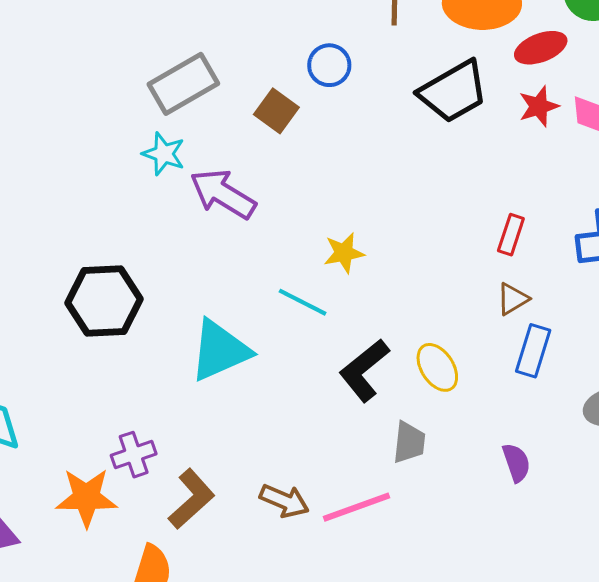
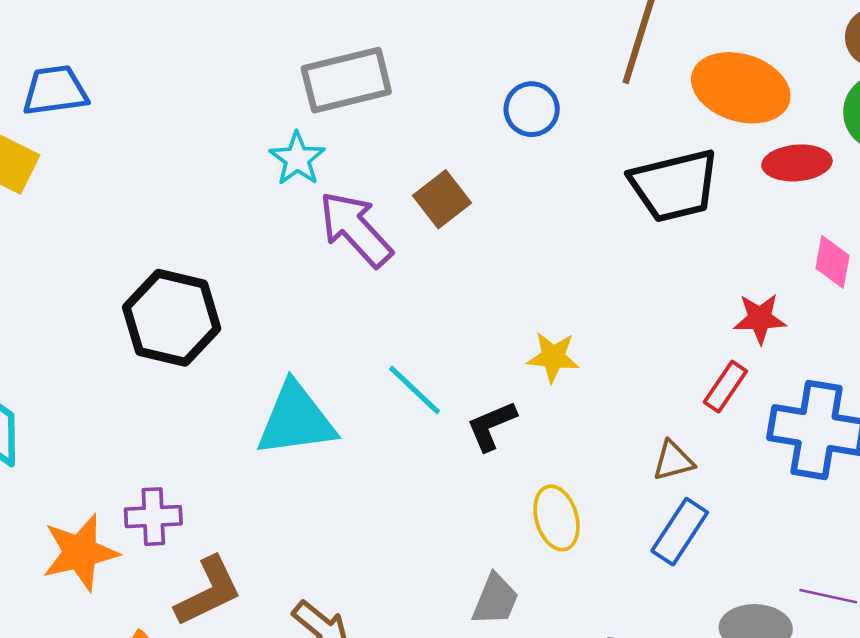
red star: (539, 106) -> (760, 318), moved
brown square: (276, 111) -> (442, 199), moved
red rectangle: (511, 235) -> (725, 387), moved
yellow star: (344, 253) -> (553, 357), moved
black L-shape: (364, 370) -> (491, 426), moved, size x0.7
orange star: (86, 498) -> (80, 552), turned -30

